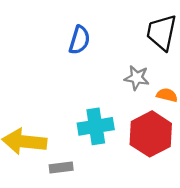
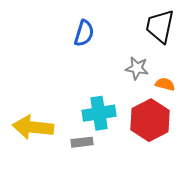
gray rectangle: (61, 167) -> (82, 142), moved

